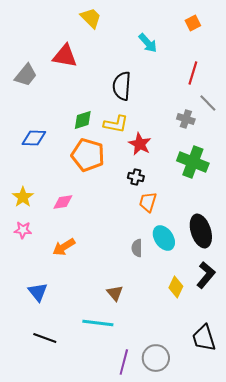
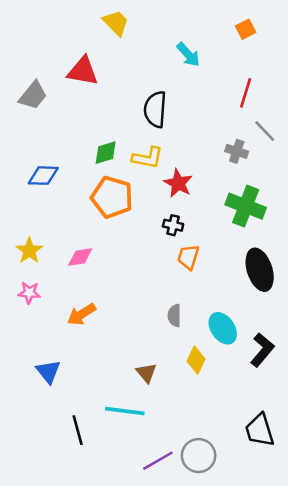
black ellipse: (201, 231) -> (260, 270), moved
cyan ellipse: (164, 238) -> (223, 328), moved
yellow diamond: (176, 287) -> (196, 360), moved
black line: (45, 338) -> (78, 430), moved, turned 55
purple line: (124, 362) -> (158, 461), turned 45

